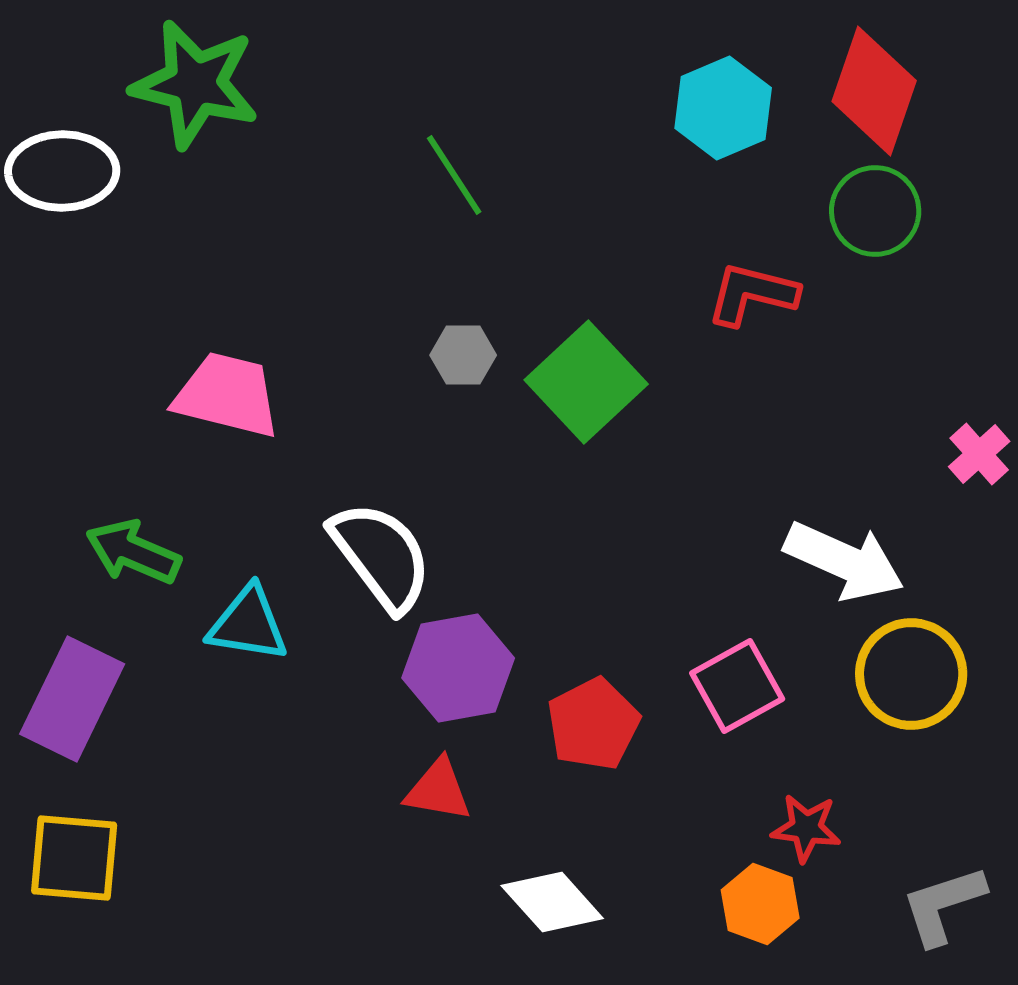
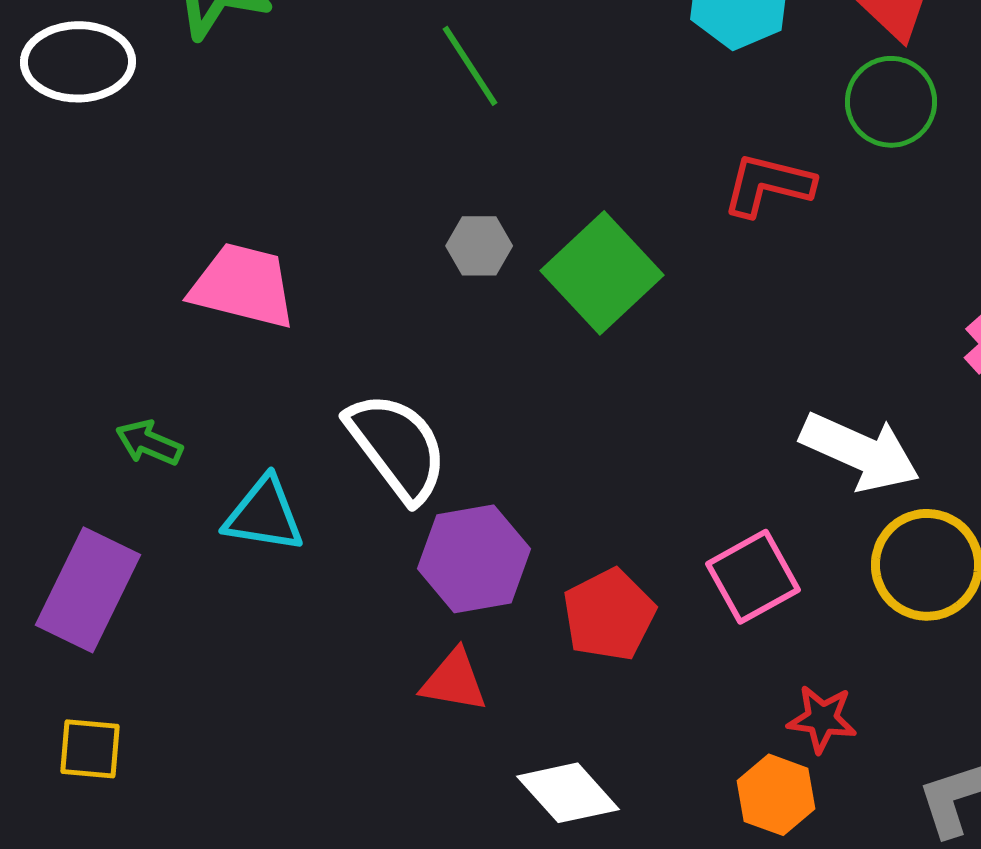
green arrow: (133, 552) -> (149, 443), size x0.7
yellow square: (74, 858) -> (90, 749), size x0.7

